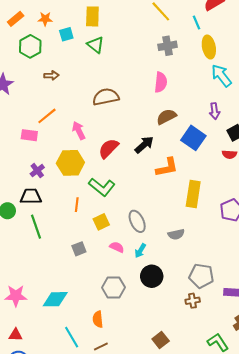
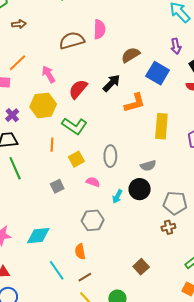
pink semicircle: (161, 82) -> (99, 29), moved
gray ellipse: (137, 221) -> (110, 156), turned 30
cyan arrow: (140, 251) -> (117, 196), moved
black circle: (152, 276) -> (140, 189), moved

